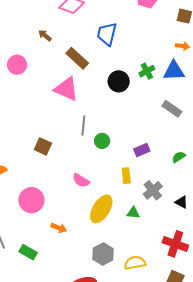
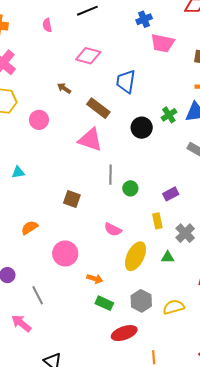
green rectangle: (28, 252) -> (104, 303), moved

